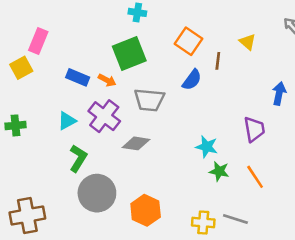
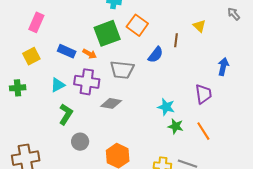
orange square: (188, 41) -> (137, 25), moved
yellow square: (21, 68) -> (31, 56), moved
purple cross: (104, 116) -> (87, 82), turned -30
gray circle: (97, 193) -> (80, 142), size x0.6

